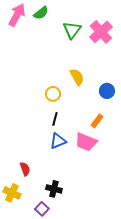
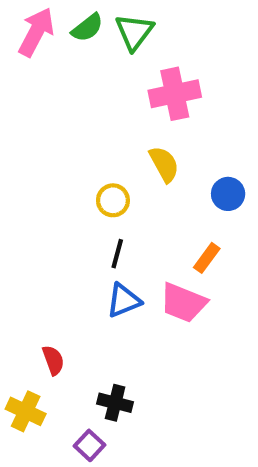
green triangle: (72, 30) -> (134, 32), moved
pink cross: (101, 32) -> (175, 94), moved, turned 30

